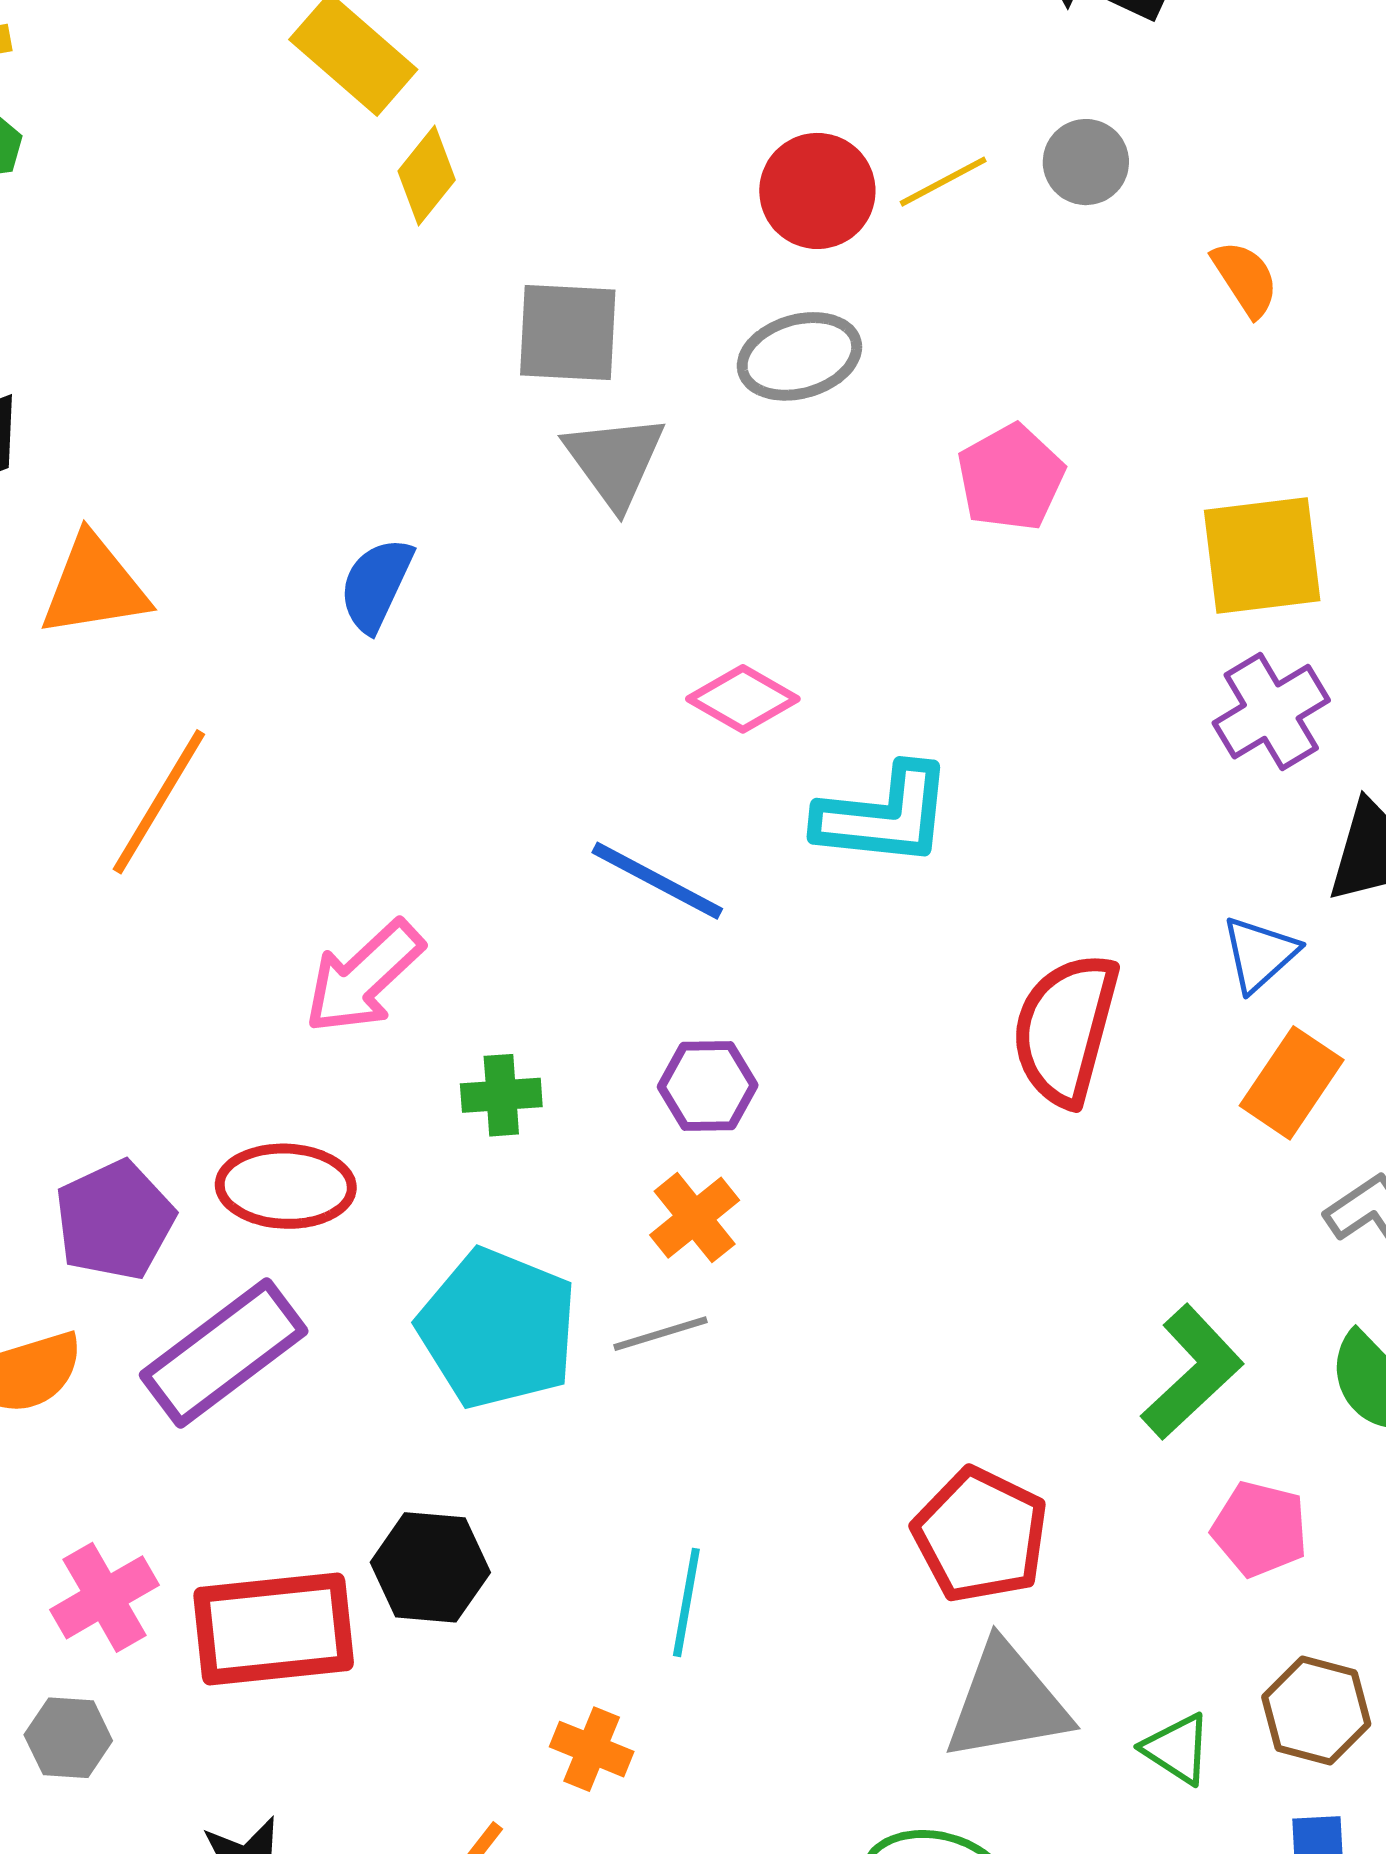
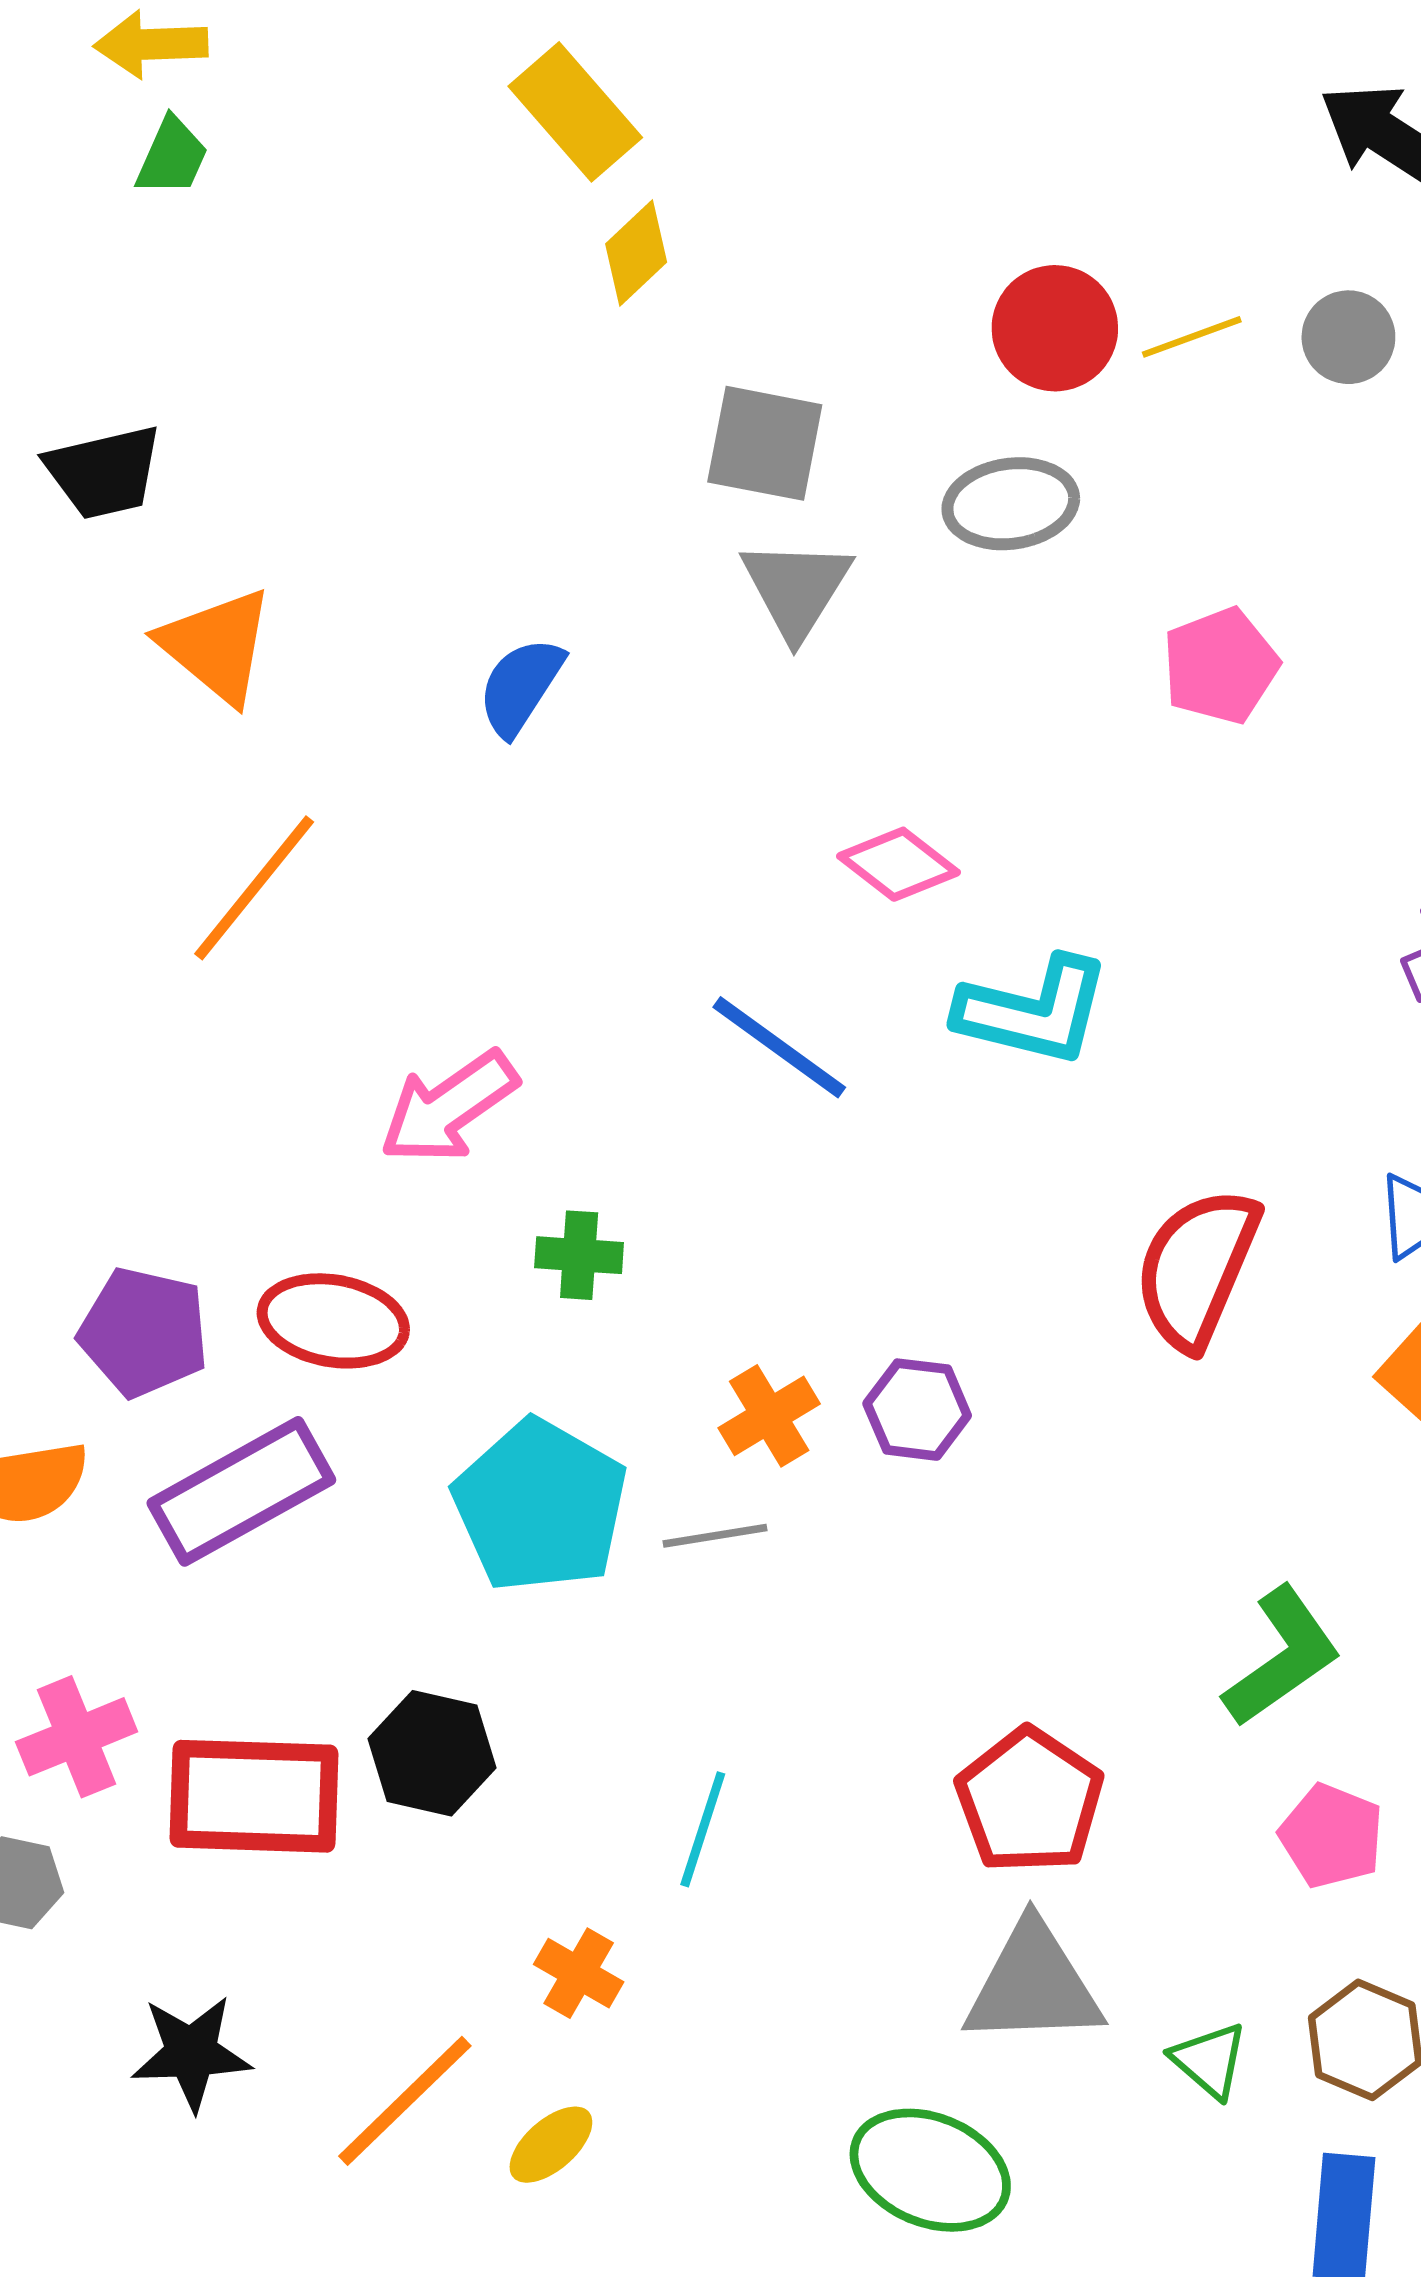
orange triangle: (94, 586) -> (217, 646), turned 41
purple hexagon: (708, 1086) -> (917, 1410), moved
purple pentagon: (115, 1220) -> (144, 1332), turned 30

